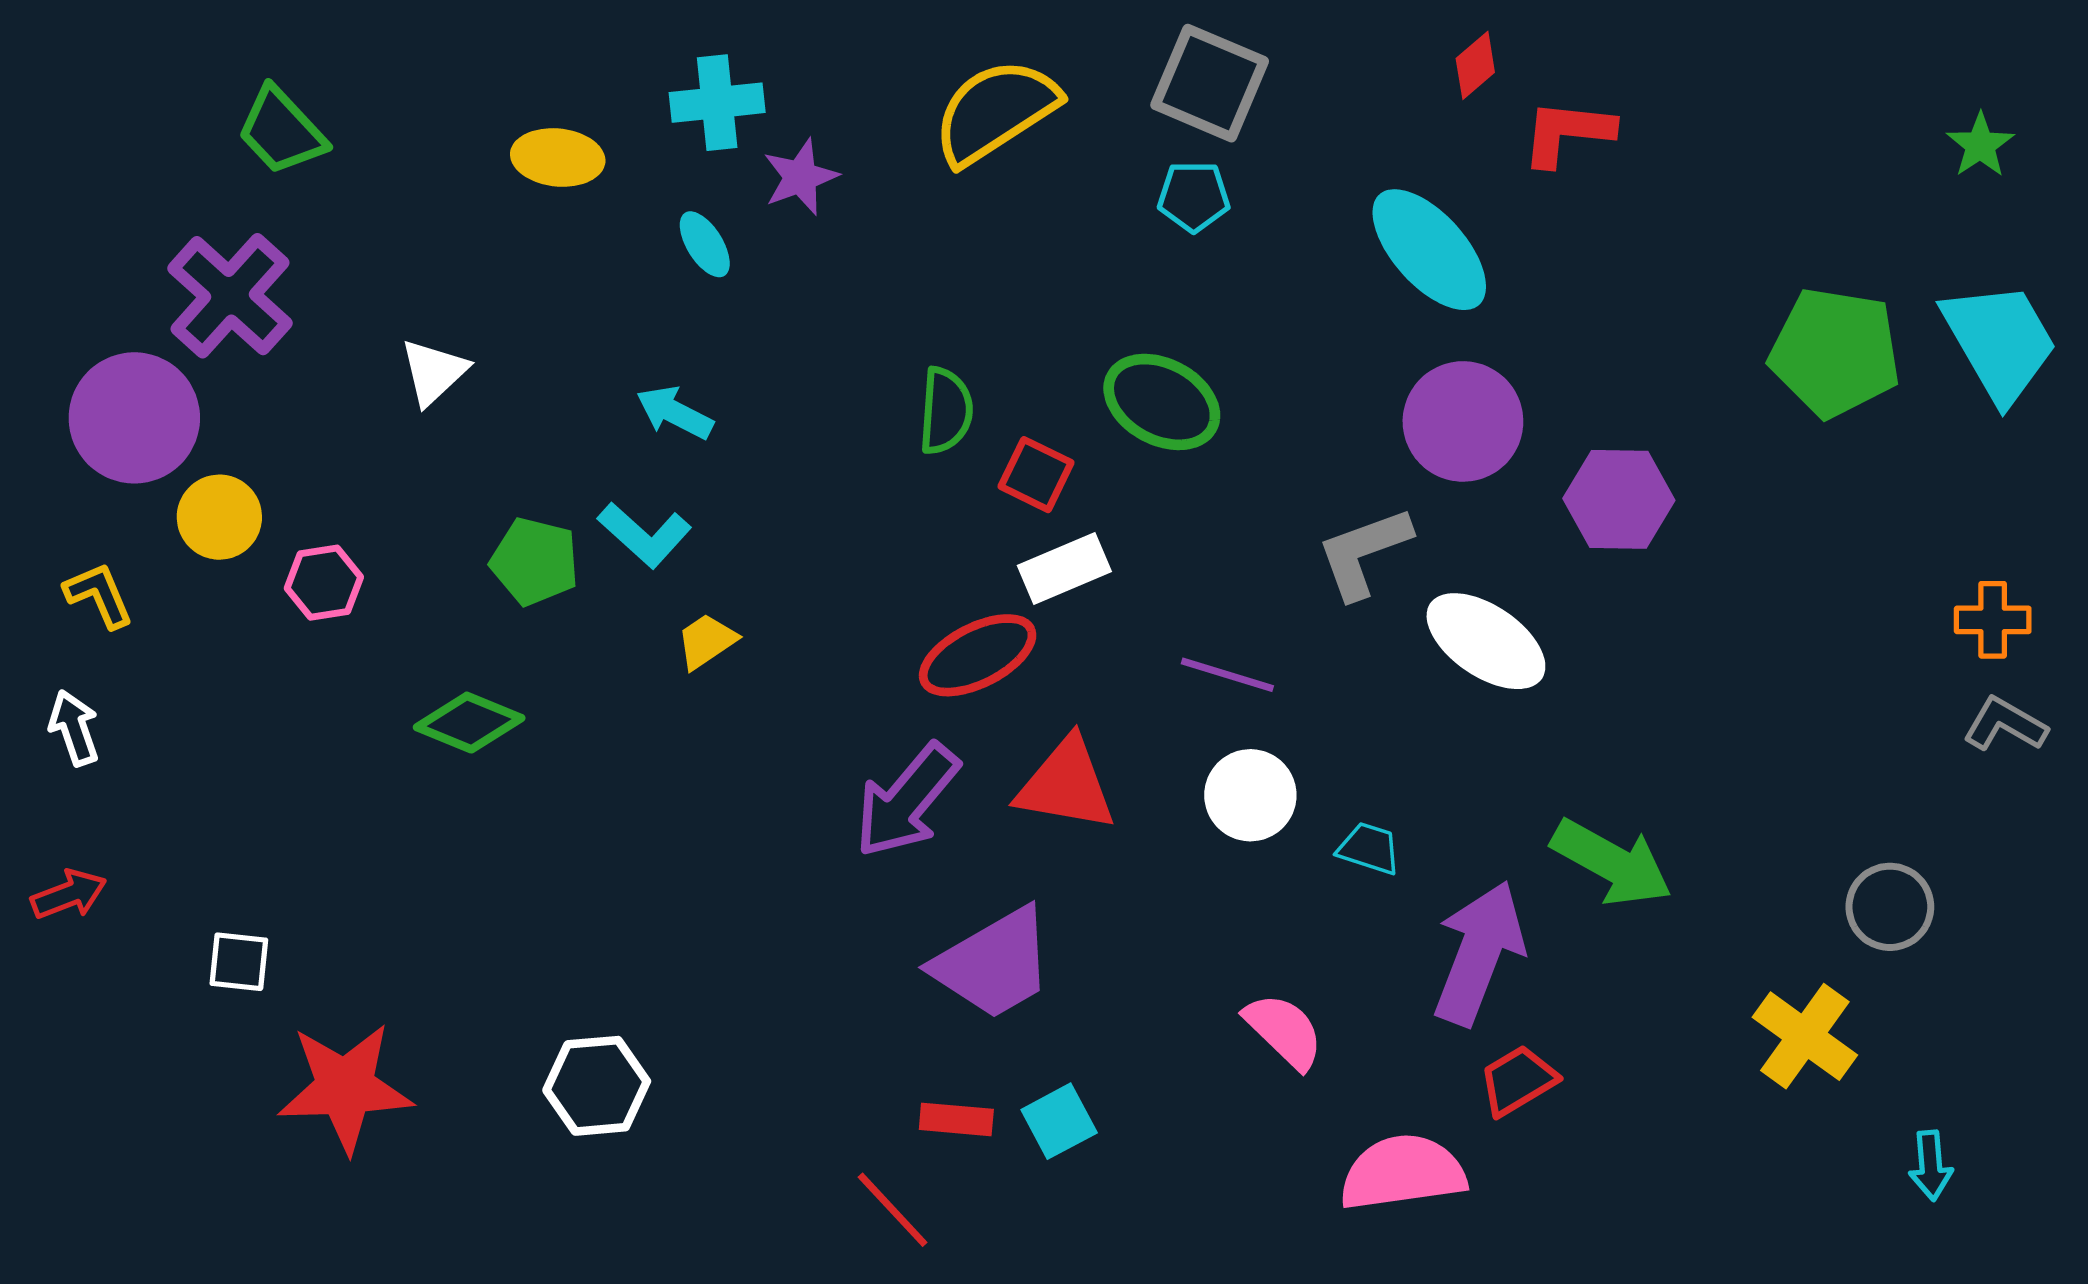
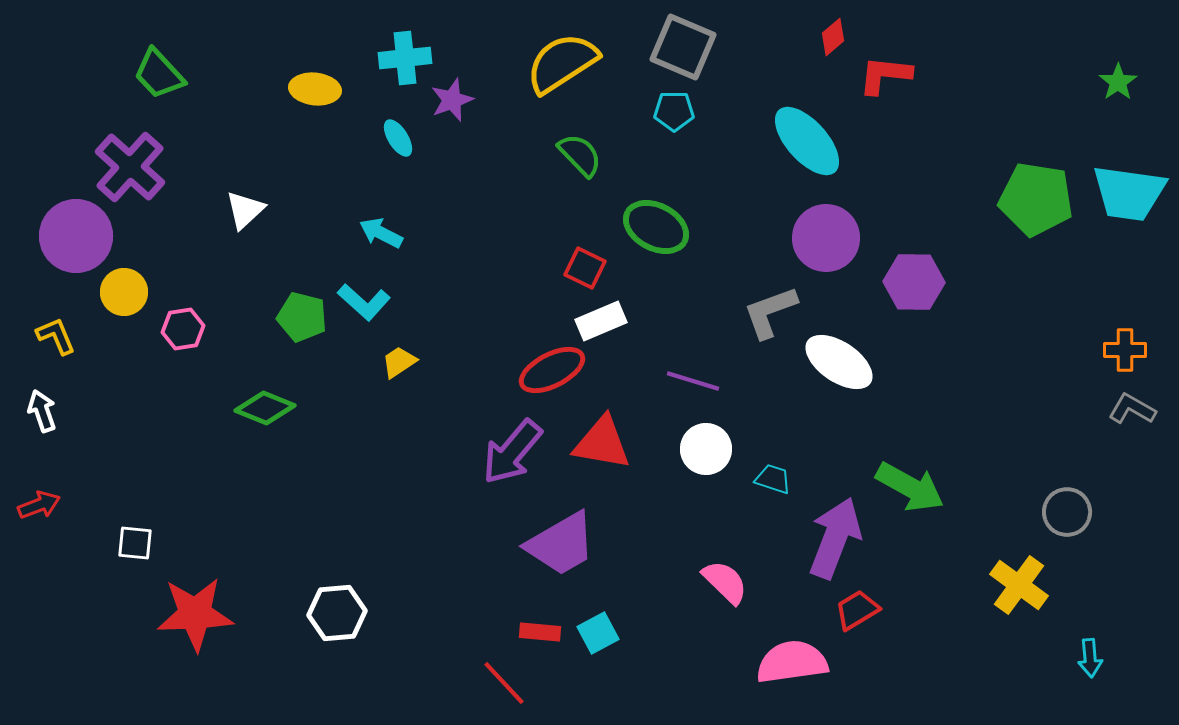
cyan trapezoid: (2000, 342) -> (1129, 193), turned 128
green semicircle: (946, 411) -> (580, 155), moved, turned -48

